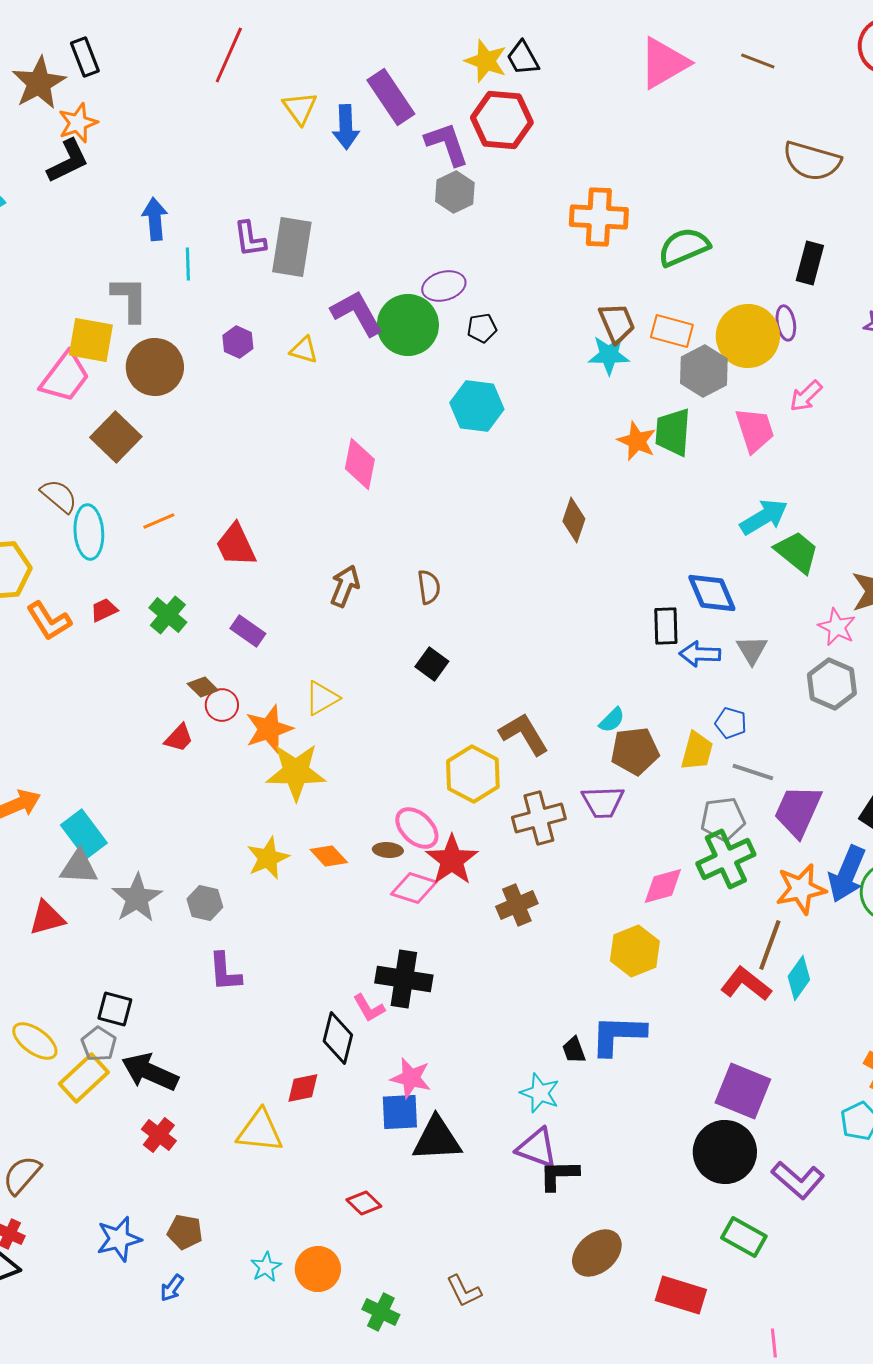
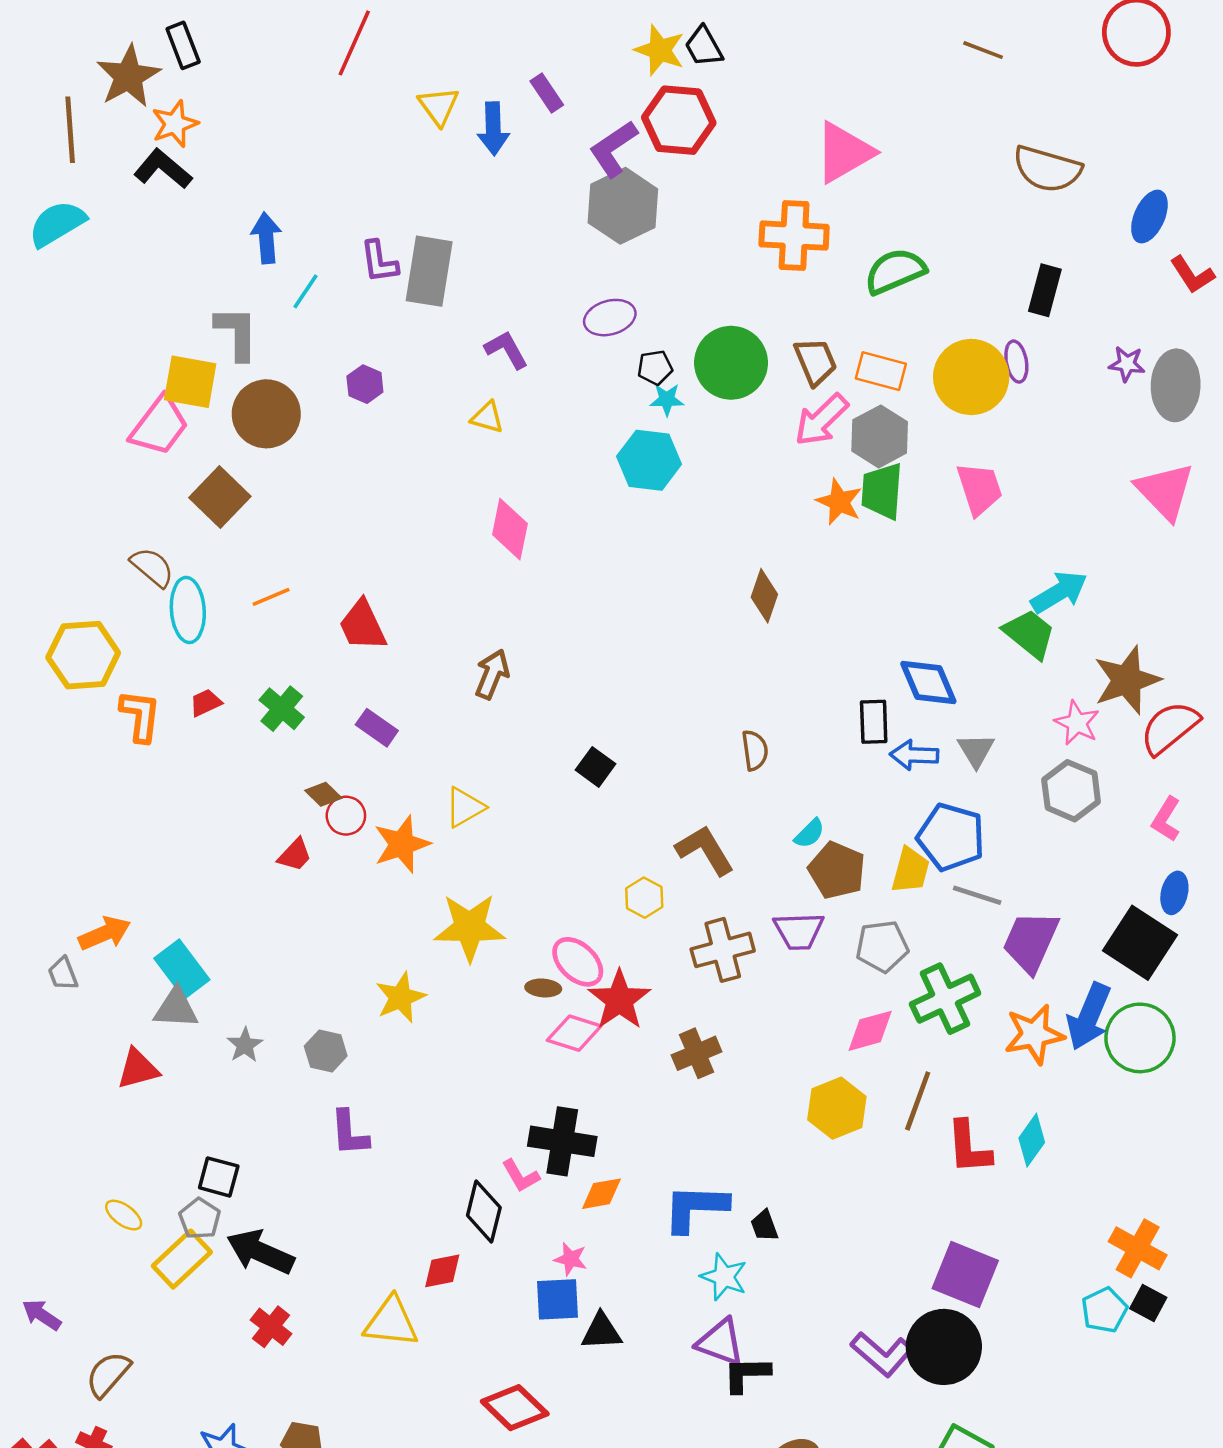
pink triangle: (664, 63) -> (844, 152), moved
purple rectangle: (391, 97) -> (547, 93), size x0.6
purple L-shape: (447, 144) -> (613, 149), turned -105
black L-shape: (68, 161) -> (163, 169), turned -114
gray hexagon: (455, 192) -> (623, 206), size x1.5
cyan line: (188, 264) -> (305, 291), turned 36
purple L-shape: (357, 313) -> (506, 350), size x0.7
green circle: (408, 325) -> (731, 363), moved
yellow triangle: (304, 350) -> (487, 417), moved
cyan star: (609, 355) -> (667, 400), moved, size x0.7
gray hexagon: (704, 371) -> (880, 436), moved
pink arrow: (806, 396) -> (821, 420), moved, size x1.4
cyan arrow: (764, 517) -> (1059, 592), moved
brown semicircle: (429, 587) -> (755, 750), moved
orange L-shape: (49, 621) -> (140, 716), turned -141
blue pentagon: (731, 723) -> (951, 837), size x1.8
brown pentagon: (635, 751) -> (837, 870), turned 30
yellow star: (296, 772) -> (470, 927), moved
yellow hexagon: (473, 774) -> (644, 898), size x0.6
gray pentagon: (723, 819) -> (882, 946), moved
orange diamond: (329, 856) -> (601, 1194), moved, turned -57
gray star: (137, 898) -> (245, 1045), size x0.6
brown line: (770, 945) -> (918, 1101), moved
red L-shape: (746, 984) -> (969, 1147), turned -132
blue L-shape: (618, 1035) -> (695, 1208), moved
yellow ellipse: (35, 1041) -> (124, 1215), size x0.7
pink star: (411, 1078) -> (571, 1259), size x0.7
black triangle: (437, 1139) -> (601, 1332), size x0.7
purple L-shape: (798, 1180) -> (882, 1354), moved
red diamond: (364, 1203) -> (515, 1408), size x1.6

